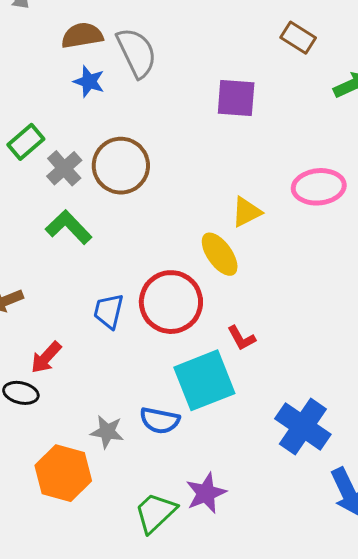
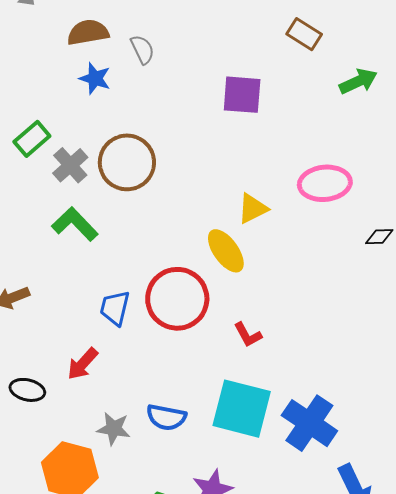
gray semicircle: (137, 53) -> (142, 49), size x0.6
red arrow: (46, 357) -> (83, 364), moved
cyan square: (204, 380) -> (242, 409), moved, turned 36

